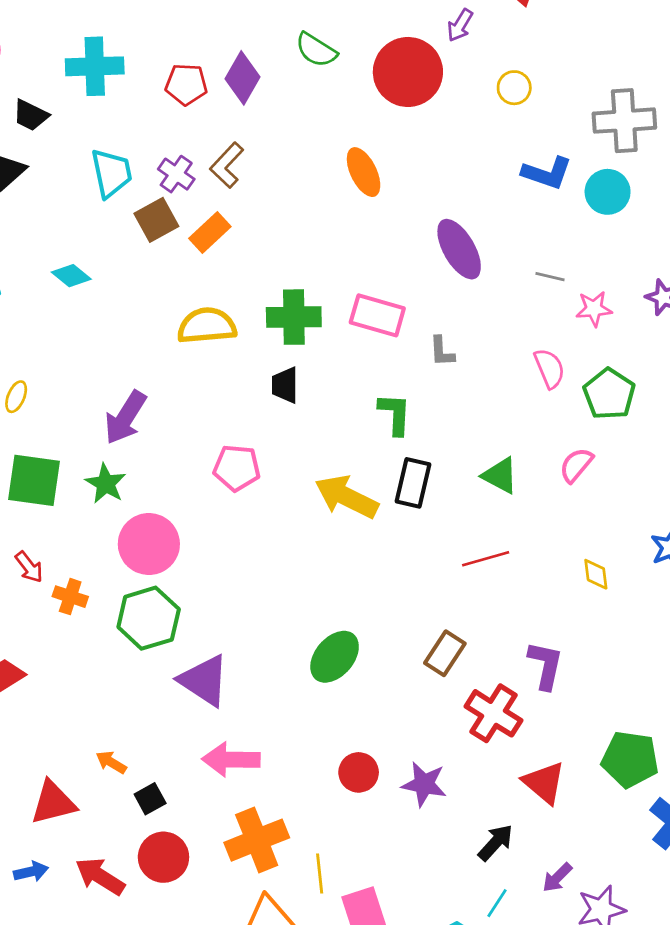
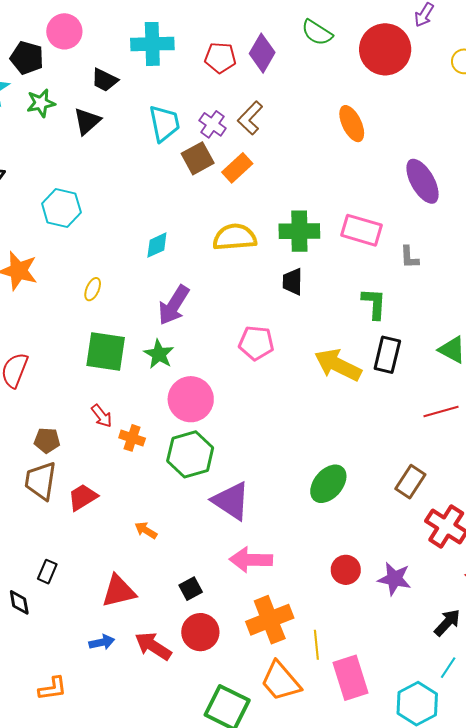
cyan diamond: (71, 276) -> (157, 245), moved, turned -64
orange arrow: (111, 762) -> (146, 530), moved

